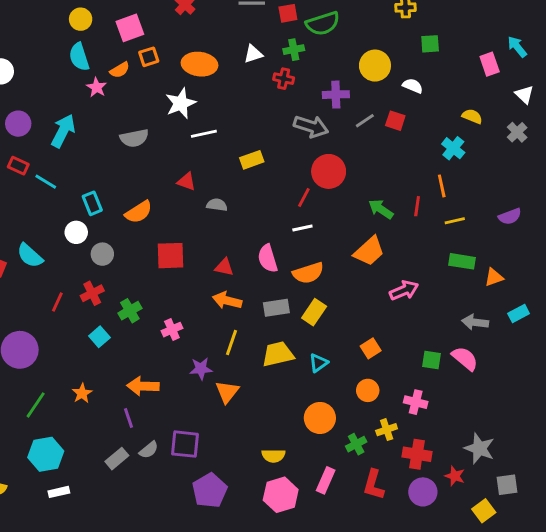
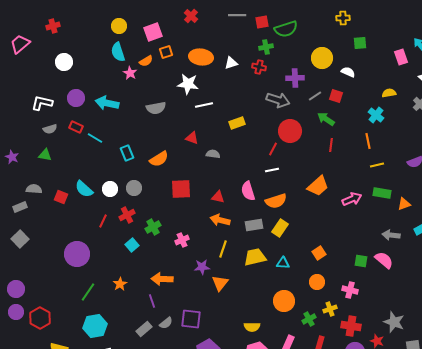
white triangle: (253, 54) -> (231, 63), moved
white star: (181, 103) -> (188, 84), turned 30
yellow semicircle: (472, 116) -> (389, 93), turned -32
cyan arrow: (63, 131) -> (107, 103), turned -105
red line: (417, 206) -> (331, 145), moved
green arrow: (381, 209) -> (326, 119), moved
white circle: (76, 232) -> (110, 189), moved
pink arrow: (404, 290) -> (352, 199), moved
cyan triangle: (318, 363) -> (283, 263), turned 40

